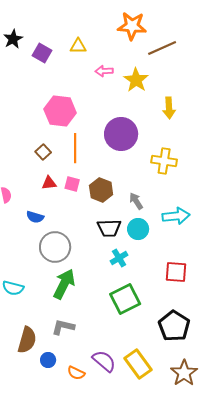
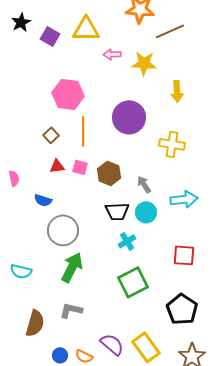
yellow triangle: (78, 46) -> (86, 29), size x1.6
yellow star: (136, 80) -> (144, 63), turned -30
blue circle: (48, 360) -> (60, 355), moved

